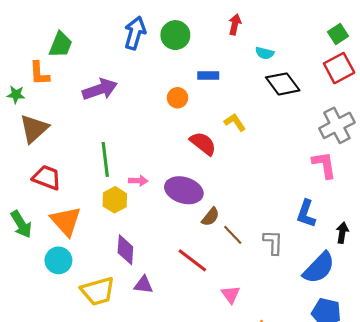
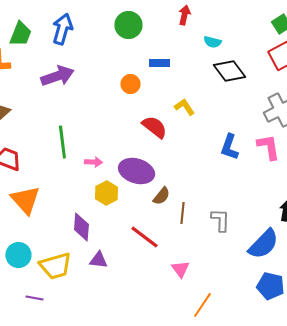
blue arrow: (135, 33) -> (62, 29), moved
yellow hexagon: (115, 200) -> (106, 193), moved
blue L-shape: (306, 214) -> (229, 147), moved
brown line: (233, 235) -> (182, 213), turned 50
cyan circle: (58, 260) -> (18, 255), moved

